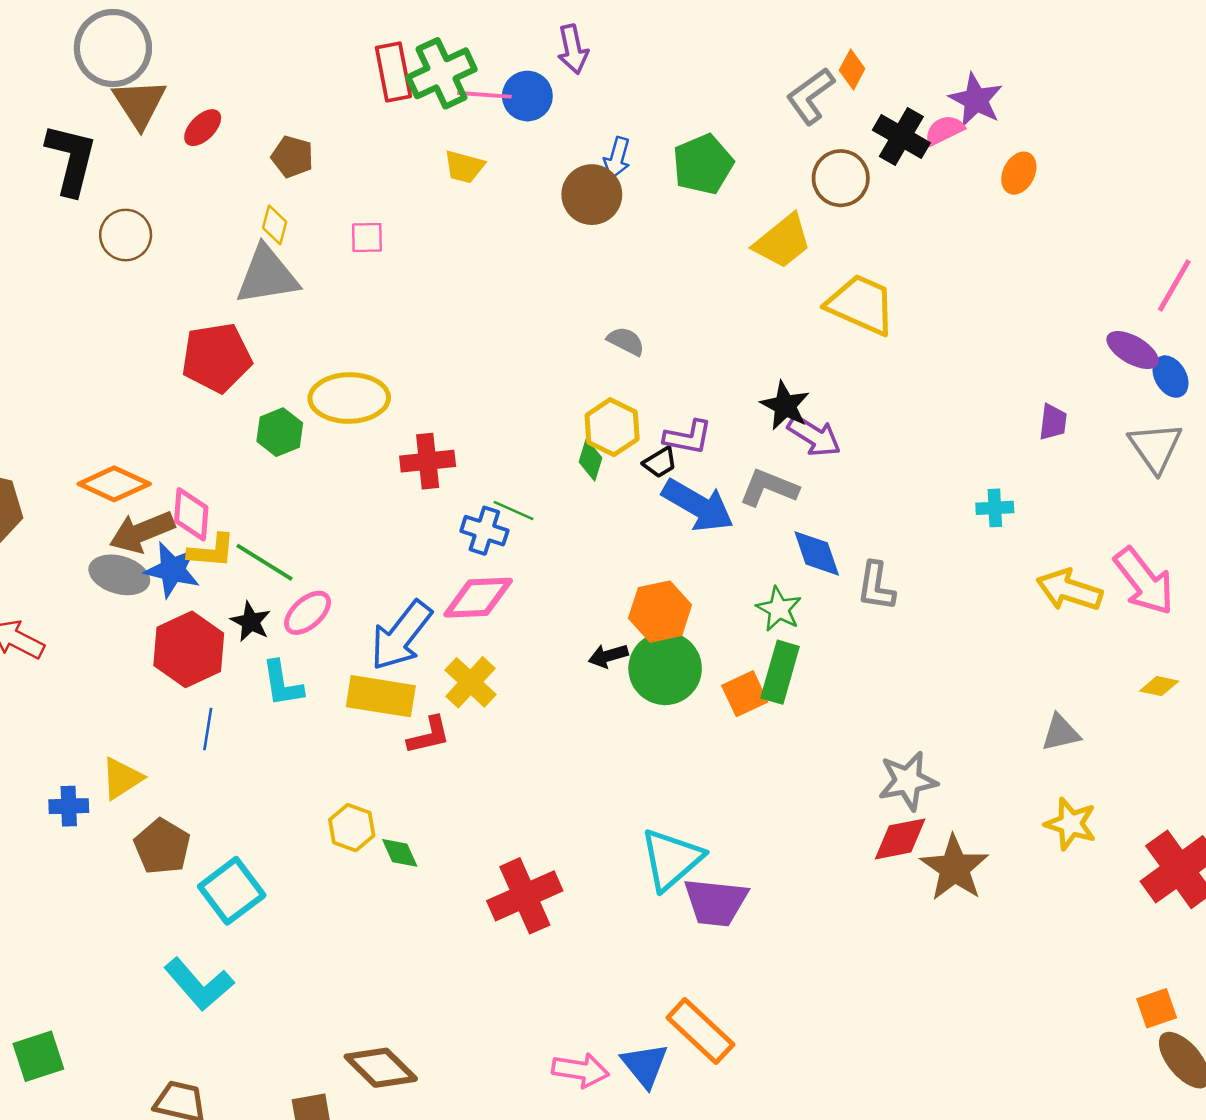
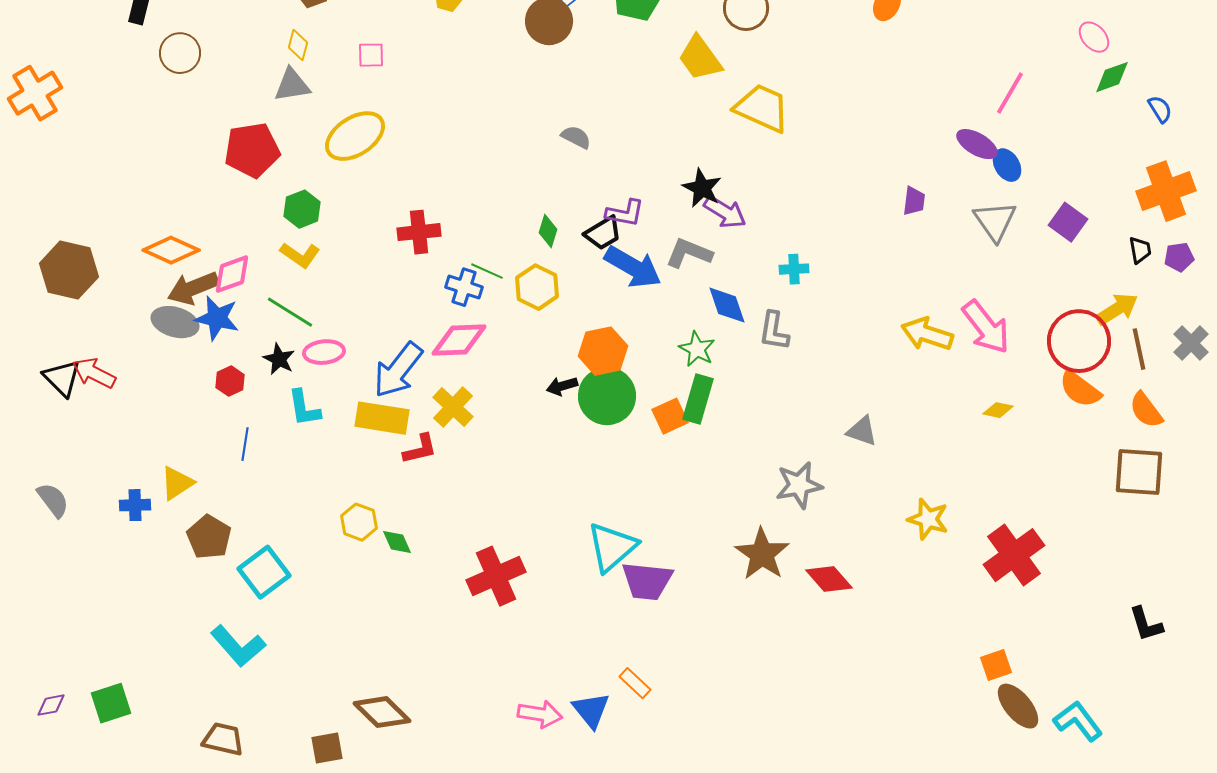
yellow trapezoid: (783, 241) -> (700, 58), turned 93
gray triangle: (267, 275) -> (292, 85), size x0.7
yellow ellipse: (349, 398) -> (355, 136), moved, turned -32
yellow hexagon: (612, 427) -> (537, 287), moved
black trapezoid: (660, 462) -> (603, 233), size x1.4
cyan cross: (995, 508) -> (794, 269), moved
pink diamond: (191, 514) -> (232, 274), turned 66
yellow L-shape: (211, 551) -> (300, 255), moved, turned 30
pink ellipse: (308, 613) -> (324, 352), turned 36
red hexagon: (189, 649) -> (230, 381), size x0.5
gray triangle: (1061, 733) -> (862, 431), moved, turned 32
red diamond: (900, 839) -> (829, 579), moved, turned 60
brown star: (954, 868) -> (762, 554), moved
orange rectangle: (700, 1031) -> (635, 683), size x0.6

